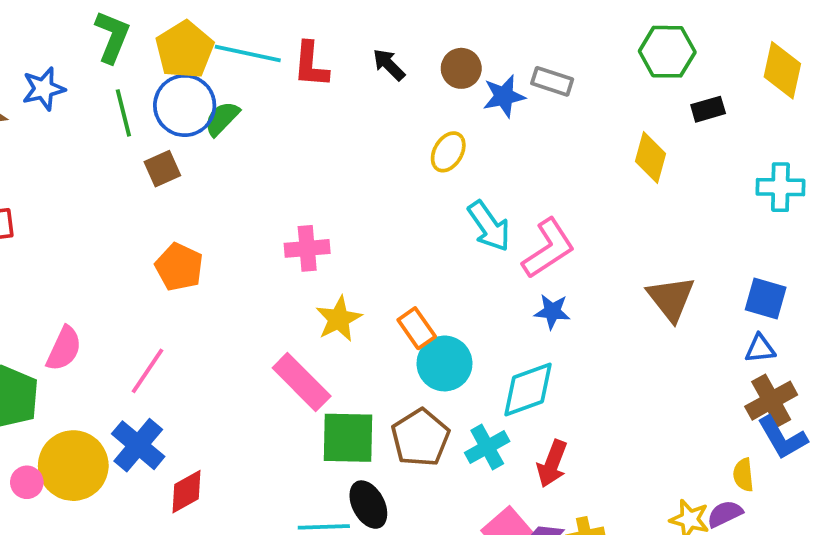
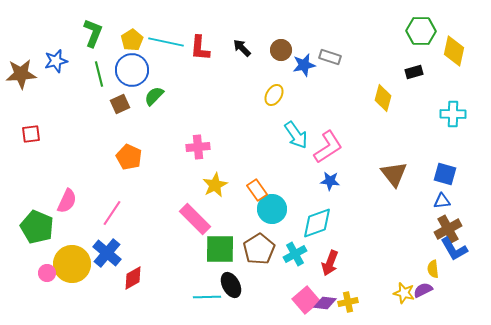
yellow pentagon: (185, 50) -> (132, 40), size x0.7
green hexagon: (667, 52) -> (421, 31), moved
green semicircle: (222, 118) -> (154, 96), moved

